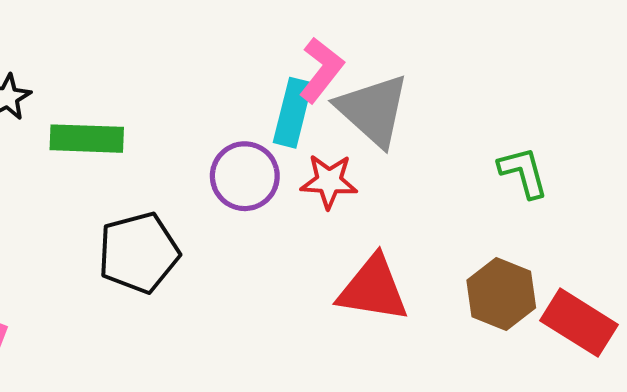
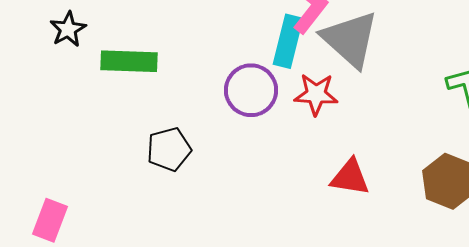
black pentagon: (139, 253) -> (169, 149), size x0.7
red triangle: (373, 289) -> (350, 177), size x0.7

